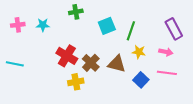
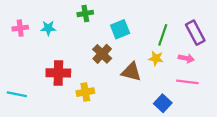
green line: (131, 31) -> (163, 35), moved
red cross: (67, 56) -> (58, 73), moved, turned -30
brown cross: (91, 63) -> (102, 54), moved
cyan line: (15, 64) -> (17, 94), moved
blue square: (141, 80) -> (163, 103), moved

